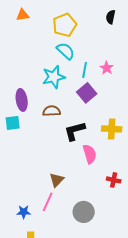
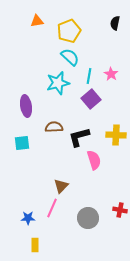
orange triangle: (23, 15) -> (37, 21), moved
brown semicircle: (52, 111) -> (54, 127), moved
cyan square: (13, 123) -> (22, 143), moved
red cross: (114, 180) -> (120, 210), moved

